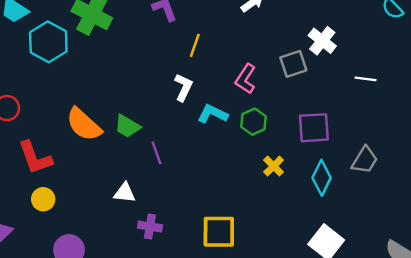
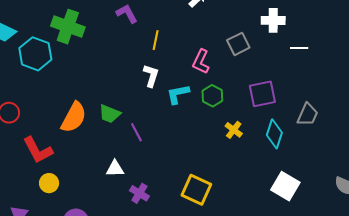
white cross: (322, 41) -> (273, 20), moved, turned -30
cyan L-shape: (213, 114) -> (178, 94), turned -30
orange semicircle: (84, 124) -> (74, 117), turned -96
purple cross: (150, 227) -> (139, 193), turned 30
yellow square: (219, 232) -> (196, 190), turned 32

